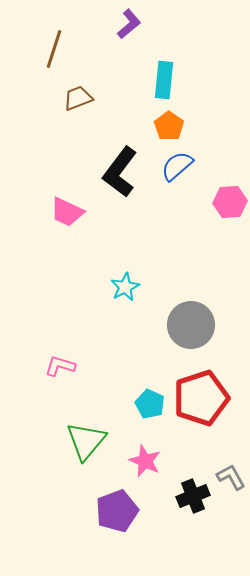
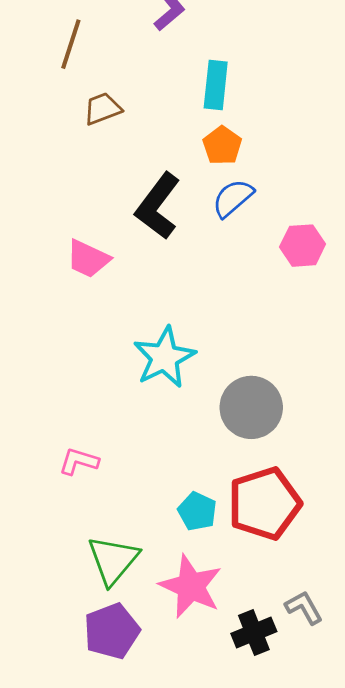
cyan star: (125, 287) -> (164, 357), size x1.6
pink star: (145, 461) -> (191, 586), size x1.5
purple pentagon: (117, 511) -> (112, 631), moved

